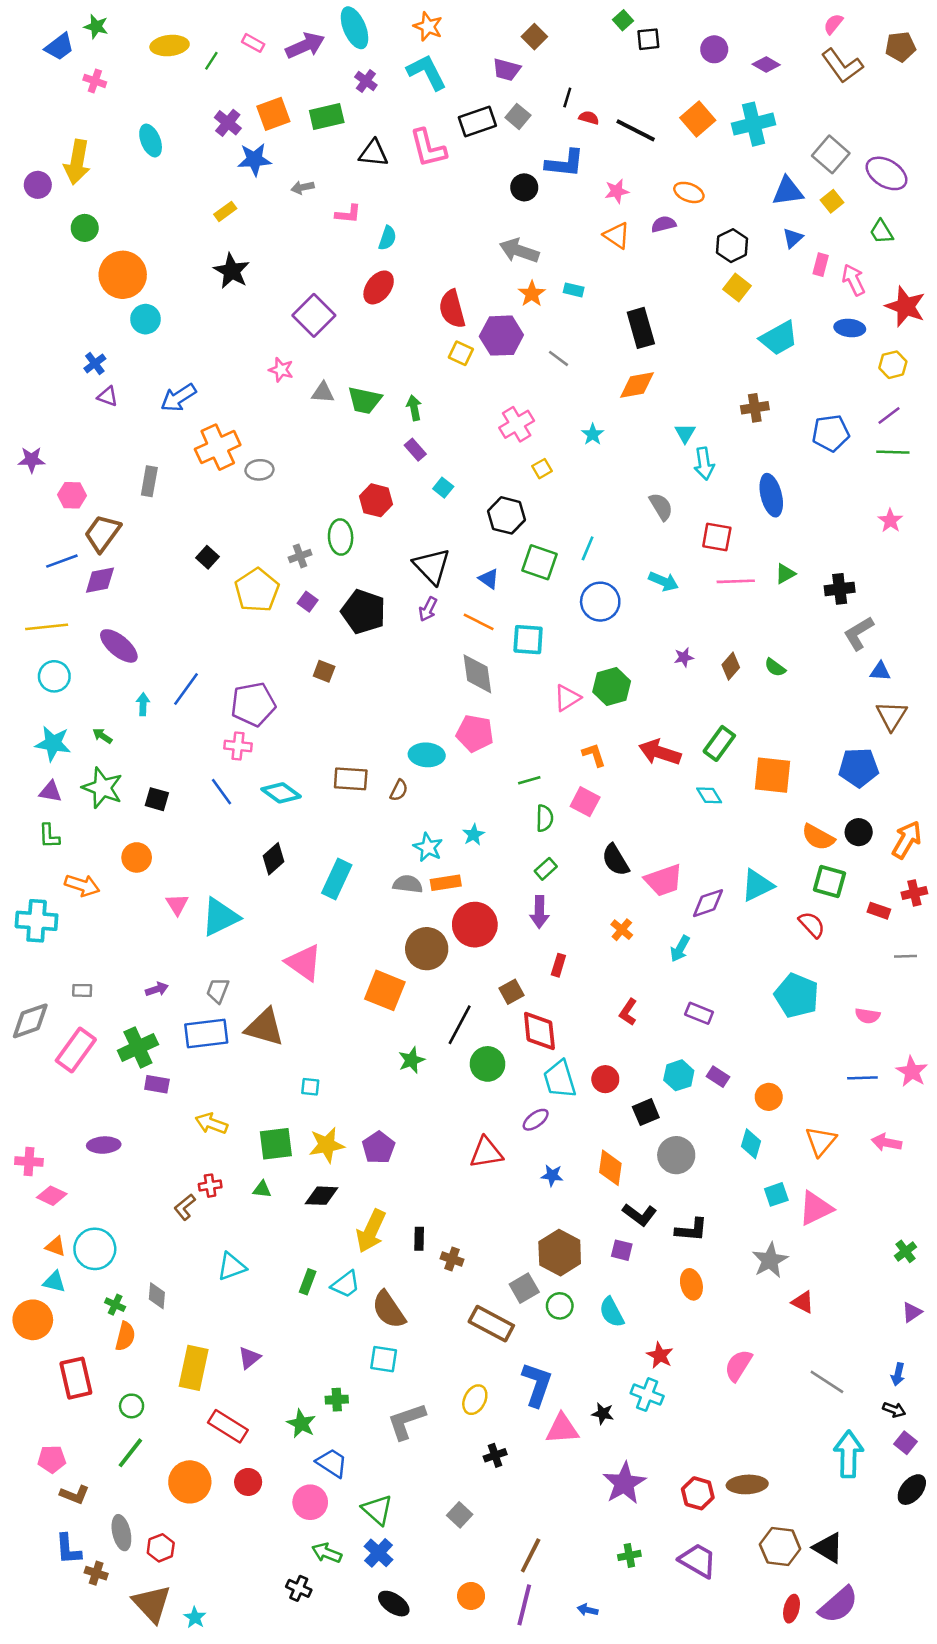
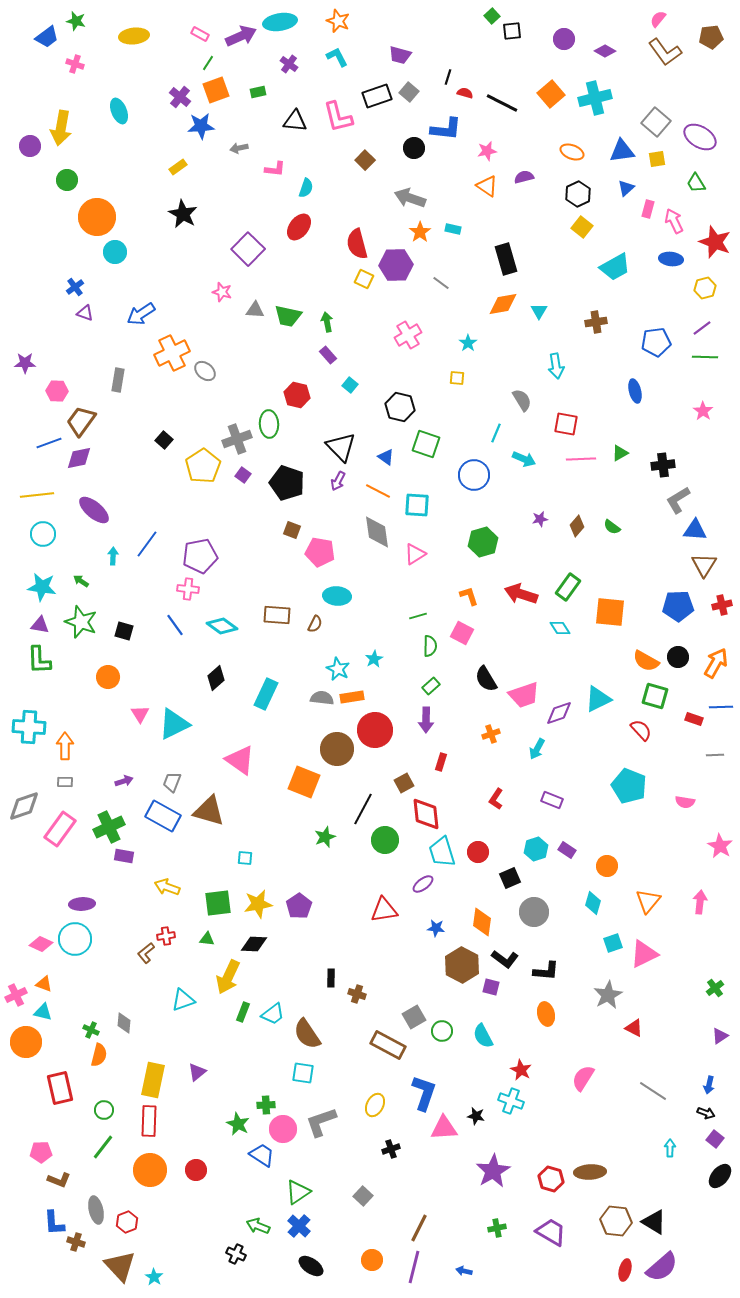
cyan ellipse: (354, 28) -> (280, 22), turned -76
brown square: (534, 37) -> (365, 160), moved
green line: (211, 61) -> (208, 63), moved
cyan L-shape: (427, 72) -> (337, 57), size x0.7
green rectangle: (327, 116) -> (258, 92), size x0.6
orange ellipse: (689, 192) -> (572, 152), moved
yellow square: (832, 201) -> (657, 159), turned 30
cyan triangle: (685, 433) -> (539, 311), moved
yellow square: (542, 469) -> (457, 378), moved, turned 35
gray ellipse: (259, 470) -> (205, 371), turned 45
blue ellipse: (771, 495) -> (635, 391), moved, size x0.7
cyan line: (588, 548) -> (496, 433), moved
gray cross: (300, 556) -> (237, 439), size x1.6
brown square: (324, 671) -> (292, 530), moved
blue triangle: (880, 671) -> (695, 530), size x1.4
pink triangle: (567, 698) -> (415, 554), moved
pink pentagon: (475, 733) -> (320, 552), moved
green L-shape: (49, 836) -> (39, 660), size x1.4
orange arrow: (82, 885) -> (65, 746), moved, turned -108
red cross: (914, 893) -> (722, 605), moved
orange cross: (622, 930) -> (491, 734), turned 30
blue rectangle: (206, 1034) -> (163, 816), turned 36
blue line: (862, 1078) -> (721, 707), moved
pink arrow: (887, 1142) -> (700, 902), turned 85
pink cross: (29, 1161) -> (16, 995), moved, turned -30
yellow arrow: (371, 1231) -> (228, 977), moved
cyan circle: (95, 1249) -> (75, 939), moved
brown hexagon: (560, 1253) -> (462, 965), moved
red rectangle: (228, 1426) -> (149, 1121), moved, turned 60
cyan arrow: (849, 1454) -> (670, 1148), size x0.5
pink circle: (310, 1502) -> (283, 1129), moved
green triangle: (377, 1510) -> (298, 1192), turned 44

